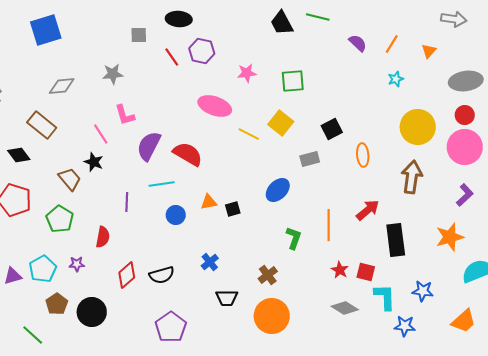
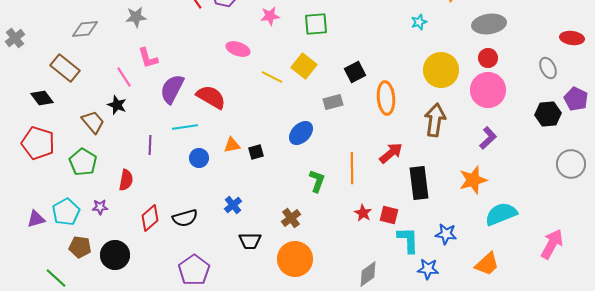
pink ellipse: (215, 106) -> (238, 49), size x0.7
orange ellipse: (363, 155) -> (386, 98), size x1.4
brown pentagon: (57, 304) -> (80, 247), turned -30
gray diamond: (345, 308) -> (368, 274), moved, turned -68

